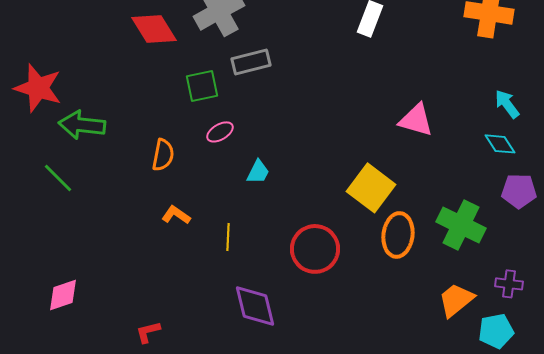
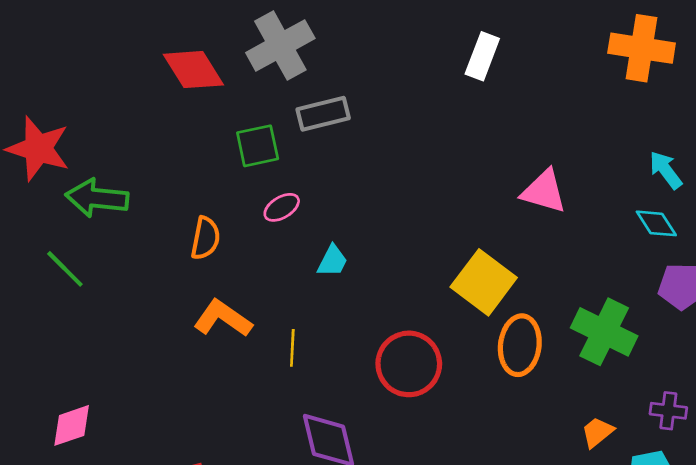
orange L-shape: (176, 215) -> (223, 318), size x1.5
orange trapezoid: (456, 300) -> (597, 432), size x0.7

